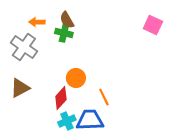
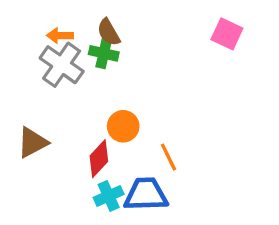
pink square: (153, 25) -> (227, 34), moved
gray cross: (24, 47) -> (62, 65), moved

